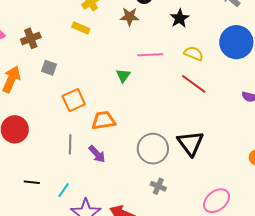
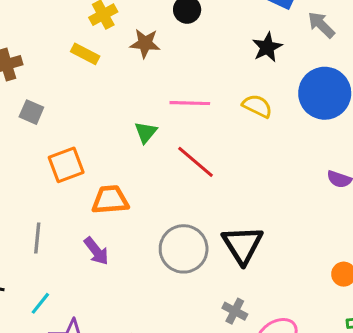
brown star: (130, 17) -> (145, 43), moved
black star: (180, 18) -> (267, 47), moved
red line: (194, 84) -> (195, 162), moved
gray line: (70, 144) -> (37, 238), moved
gray cross: (158, 186) -> (235, 311), moved

